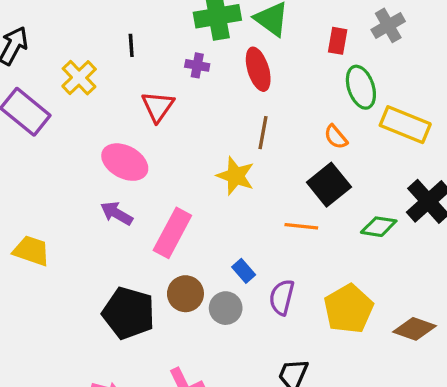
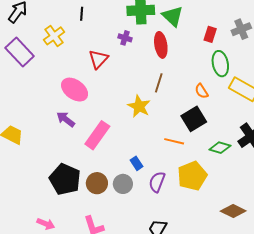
black line: (131, 45) -> (82, 14), moved
brown circle: (185, 294) -> (97, 183), moved
yellow pentagon: (349, 309) -> (192, 176), moved

